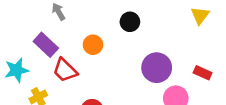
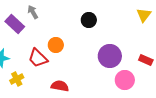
purple rectangle: (46, 45) -> (15, 24), moved
orange circle: (93, 45) -> (56, 45), moved

